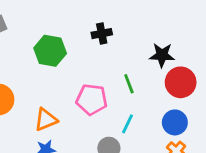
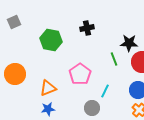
green line: (129, 84) -> (114, 59), moved
pink pentagon: (92, 100) -> (80, 74), turned 30

